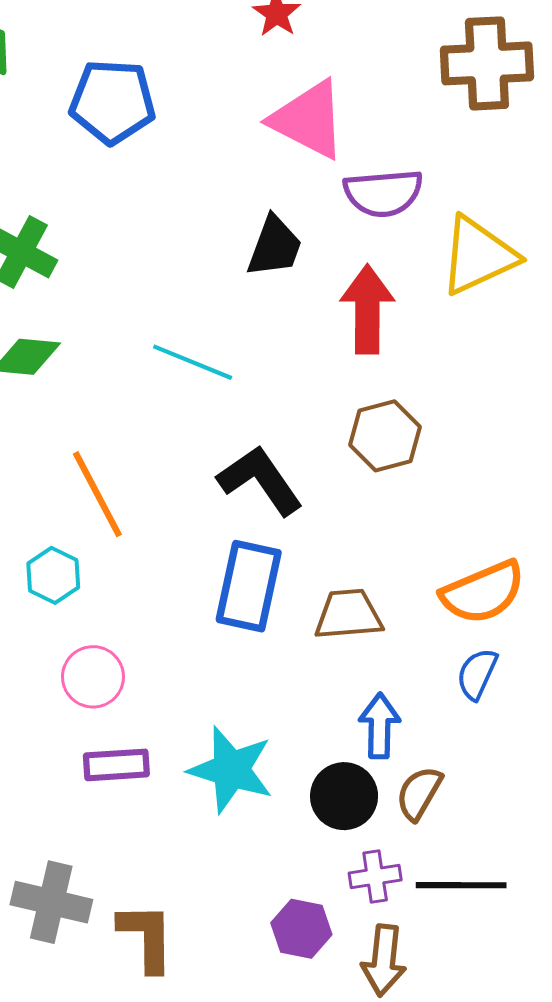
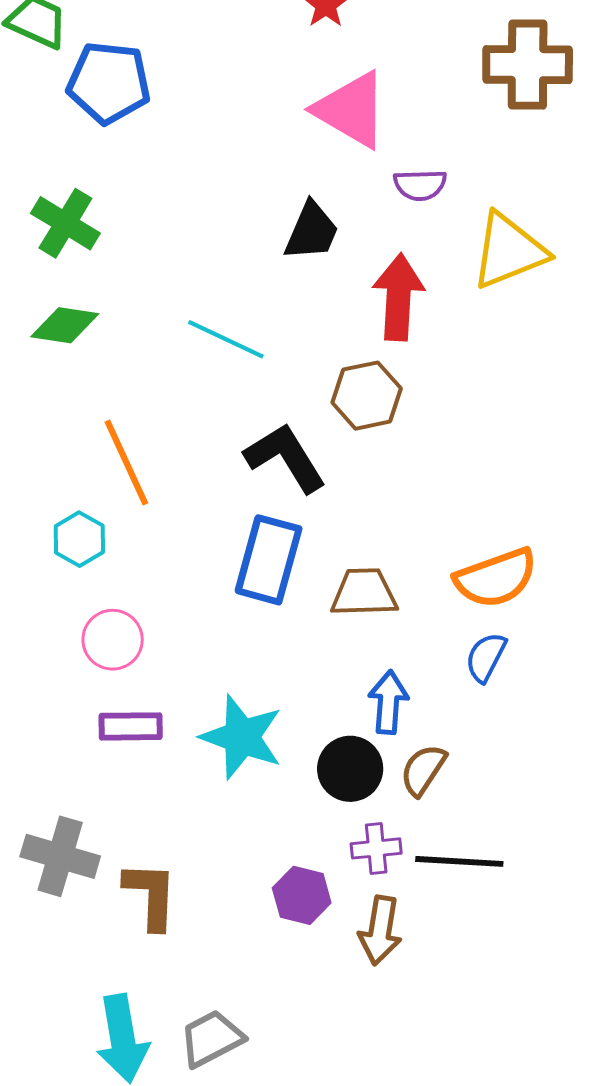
blue pentagon: (112, 102) -> (109, 83), moved
purple semicircle: (383, 193) -> (420, 185), size x0.7
brown hexagon: (385, 436) -> (367, 396), moved

